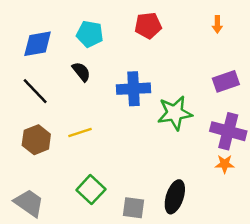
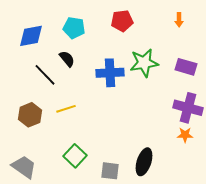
purple rectangle: (226, 81) -> (186, 67), turned 35
black line: (35, 91) -> (45, 75), moved
green star: (175, 113) -> (144, 63), moved

